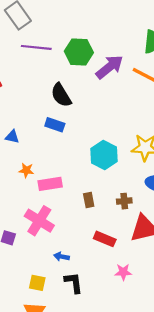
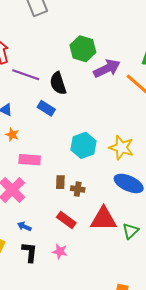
purple line: (36, 47) -> (26, 75), moved
orange star: (26, 170) -> (12, 135), moved
brown cross: (124, 201) -> (78, 189), moved
pink star: (123, 272) -> (60, 251), moved

